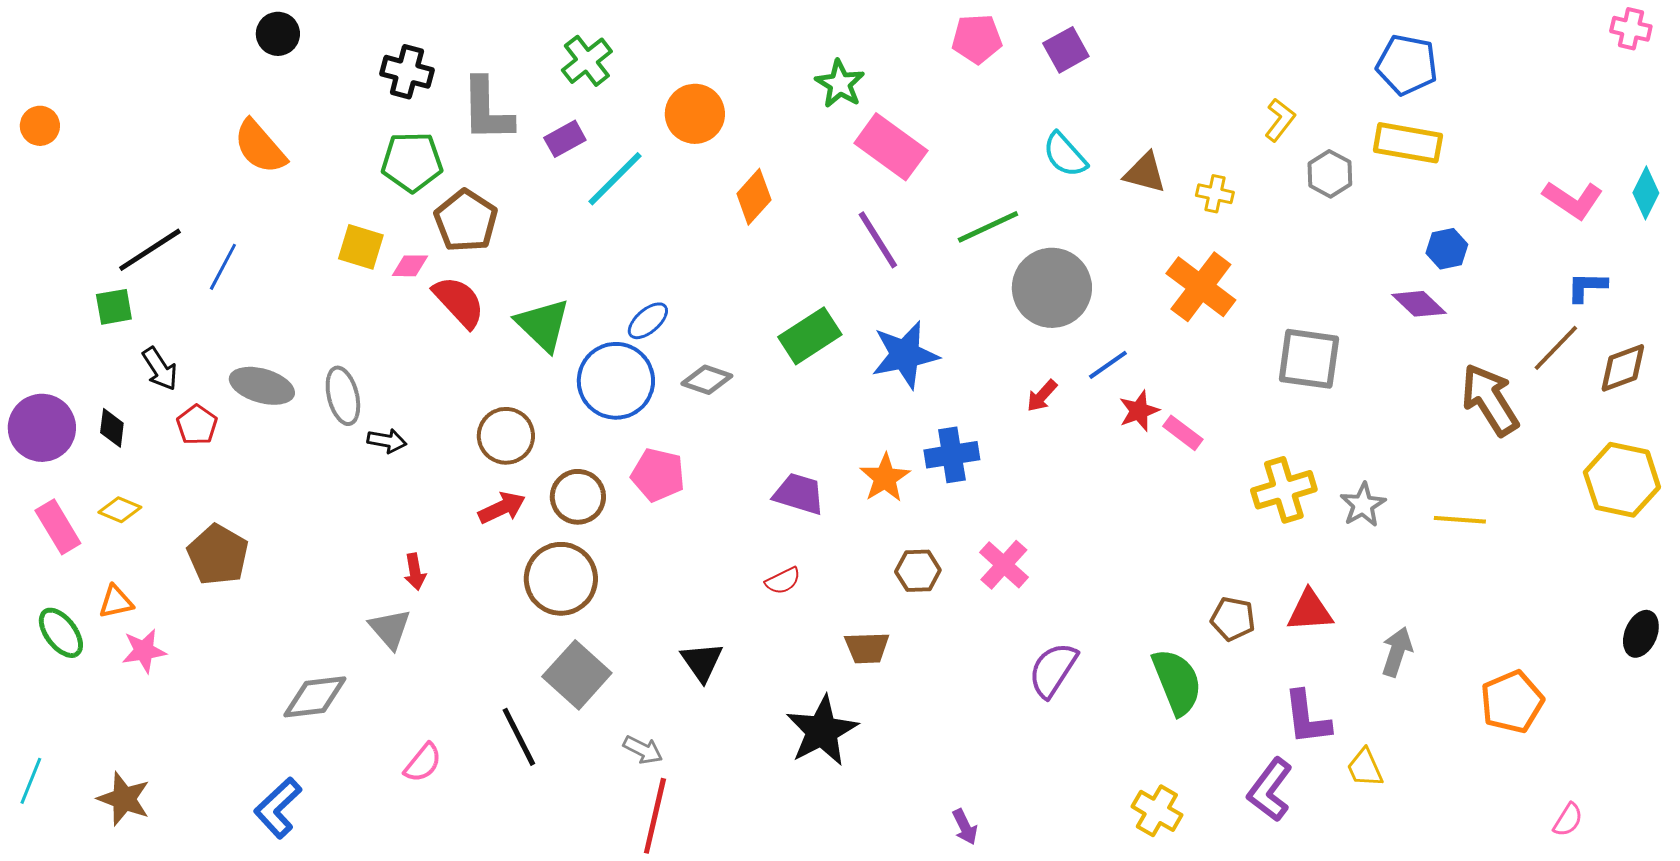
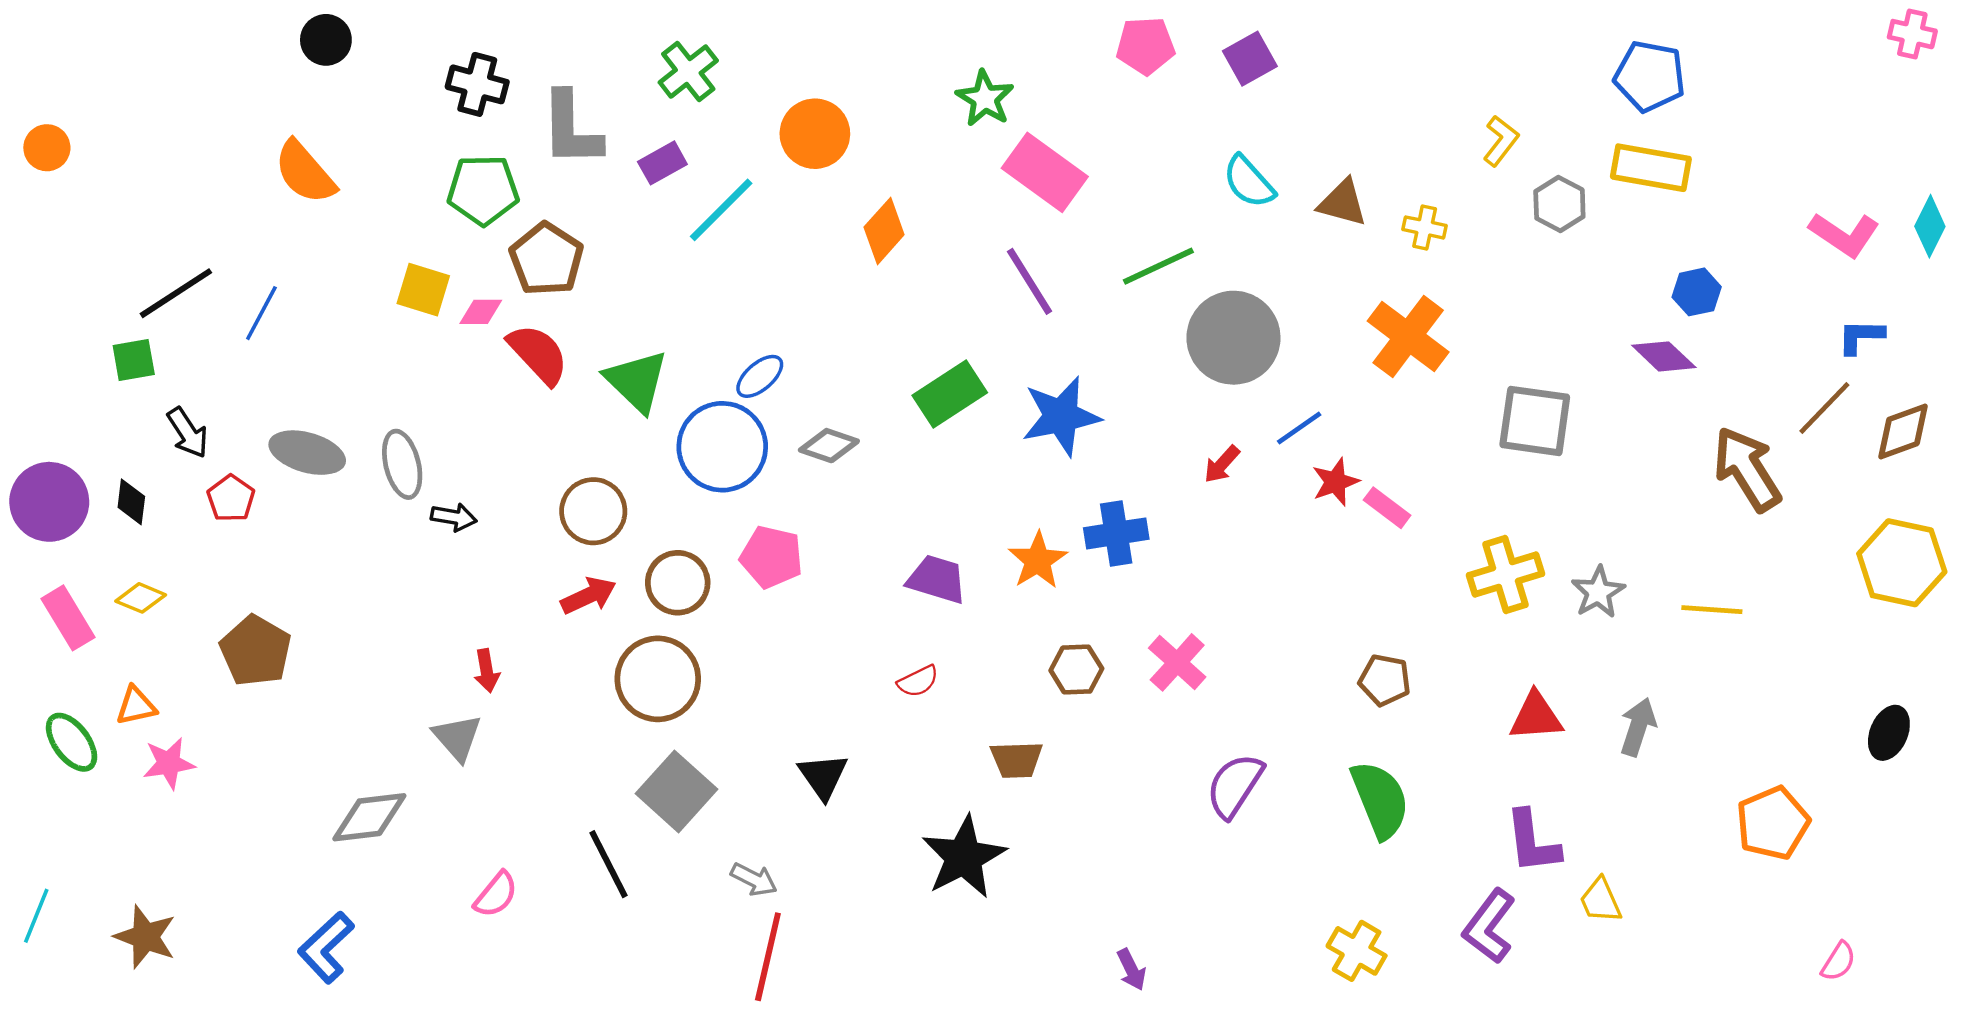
brown pentagon: (1233, 619) -> (1385, 680), moved
black ellipse: (1641, 634) -> (1889, 733), moved
gray arrow: (1397, 652) -> (1638, 727), moved

